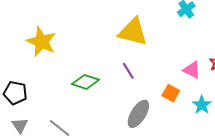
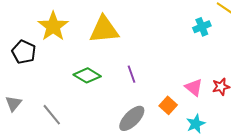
yellow triangle: (133, 32) -> (104, 30), moved, turned -32
black pentagon: (15, 93) -> (24, 52), moved

